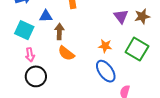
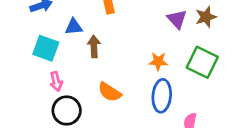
orange semicircle: (66, 53) -> (110, 92), moved
blue ellipse: (106, 71) -> (162, 96), turned 45

